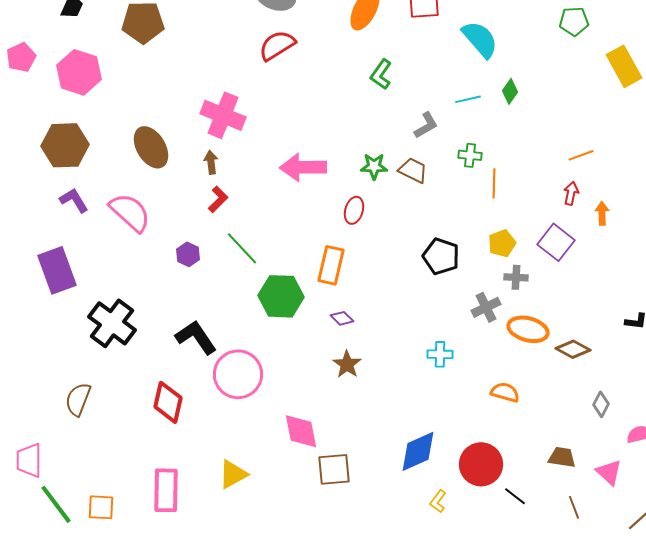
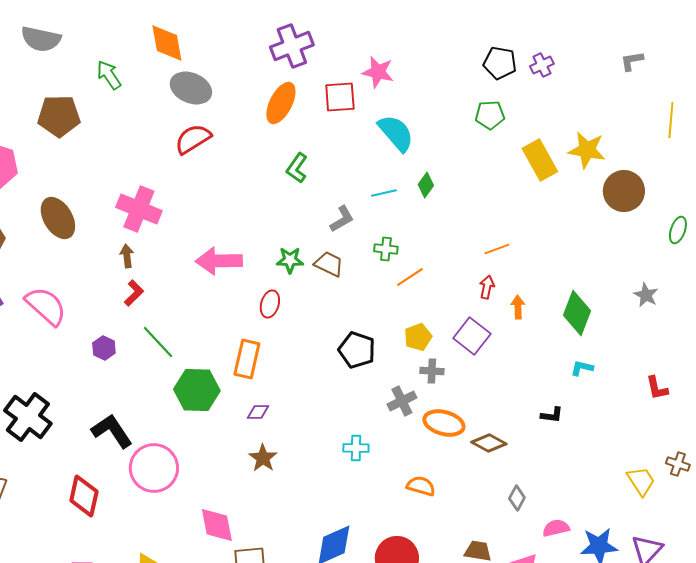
brown ellipse: (151, 147) -> (58, 218), moved
orange line: (494, 183) -> (410, 277), turned 56
purple diamond: (342, 318) -> (258, 412), turned -45

